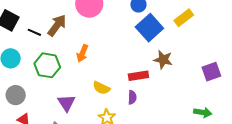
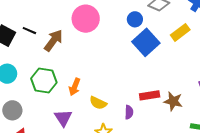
black line: (34, 32) -> (29, 31), moved
orange arrow: (82, 53) -> (75, 87), moved
brown star: (163, 60) -> (173, 101), moved
red rectangle: (138, 76) -> (150, 95), moved

